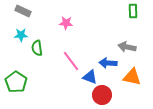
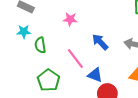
blue arrow: (108, 63) -> (100, 42), moved, turned 42
green pentagon: (16, 82) -> (49, 80), moved

